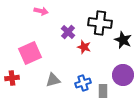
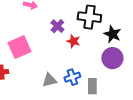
purple circle: (123, 75) -> (112, 58), moved
gray triangle: (53, 80) -> (49, 80), moved

